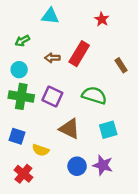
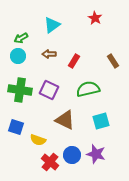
cyan triangle: (50, 16) -> (52, 25), moved, turned -42
red rectangle: (79, 54) -> (74, 61), moved, size x0.6
cyan circle: (19, 70) -> (18, 56), moved
green semicircle: (94, 95) -> (88, 89), turned -30
red cross: (23, 174) -> (50, 162), moved

